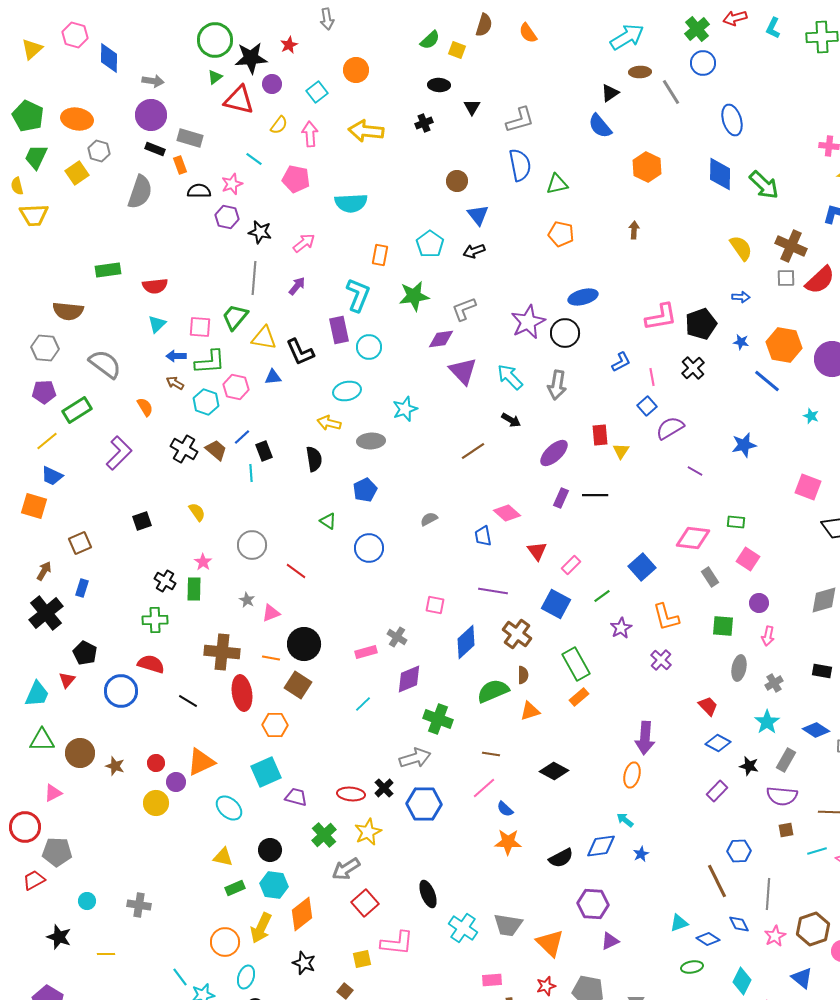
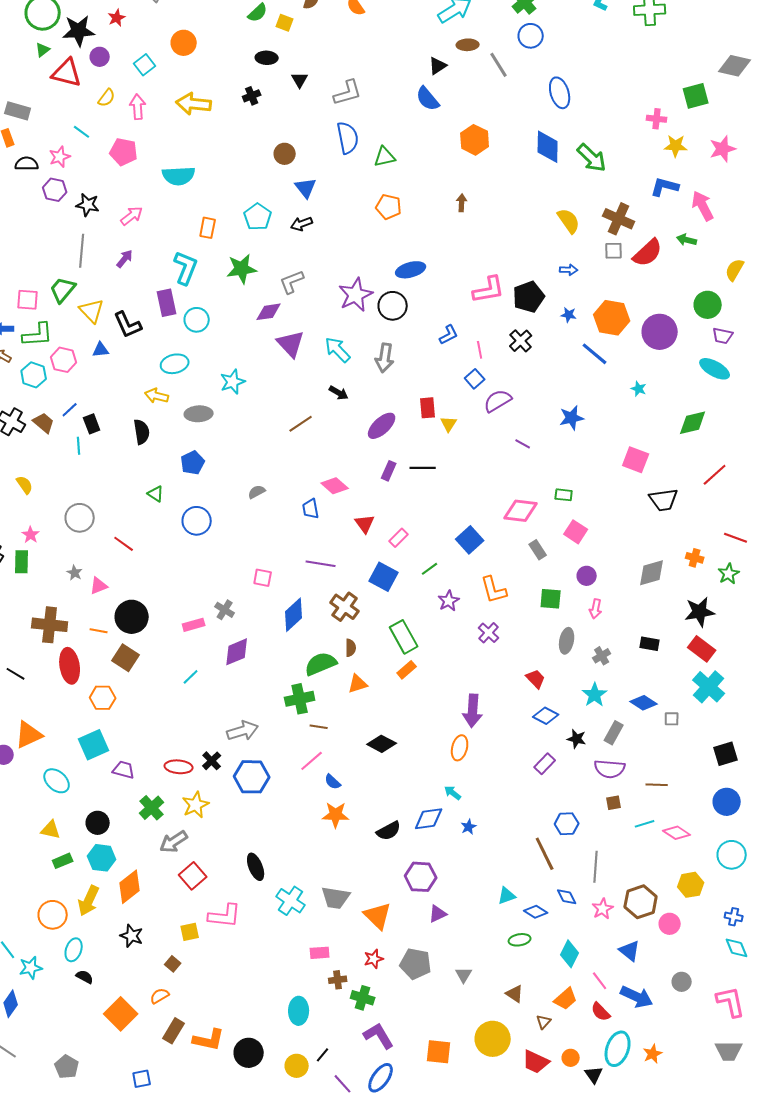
yellow triangle: (264, 338) -> (92, 311), turned 36
green cross: (438, 719) -> (300, 699), moved, turned -32

